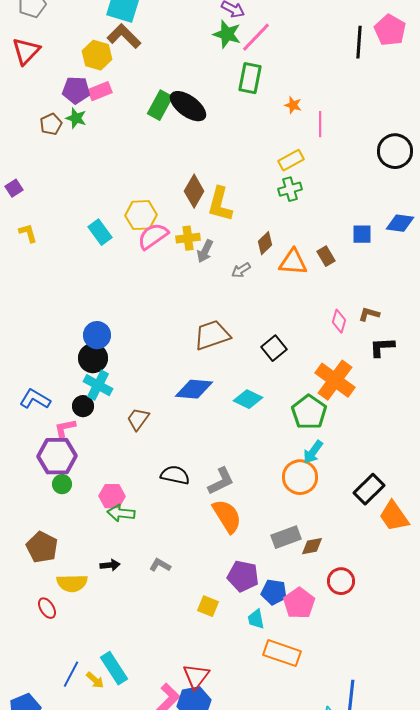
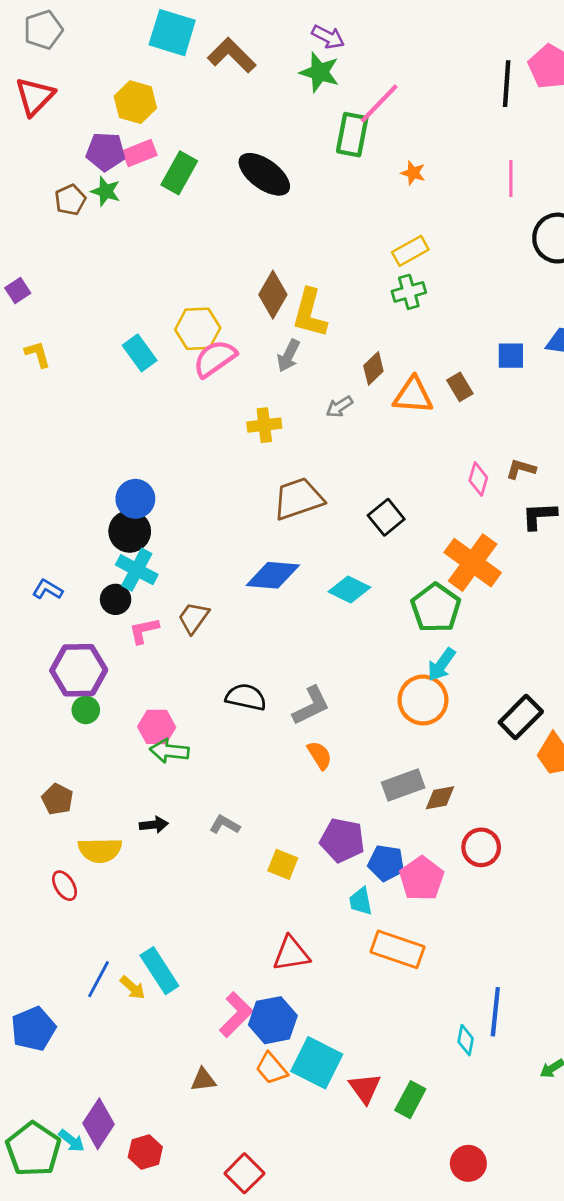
brown L-shape: (124, 36) -> (232, 55), moved
pink line: (256, 37) -> (379, 103), moved
green rectangle: (160, 105) -> (179, 173), moved
pink line: (320, 124) -> (511, 179), moved
yellow cross: (188, 238) -> (264, 425), moved
gray arrow: (205, 251) -> (288, 356), moved
blue L-shape: (35, 399) -> (48, 589), size x0.7
pink L-shape: (65, 428) -> (144, 631), moved
orange semicircle: (227, 516) -> (320, 755), size x0.6
brown pentagon: (42, 547) -> (57, 799), size x0.7
yellow square: (208, 606) -> (283, 864), moved
red triangle: (196, 676) -> (291, 954), moved, turned 44

